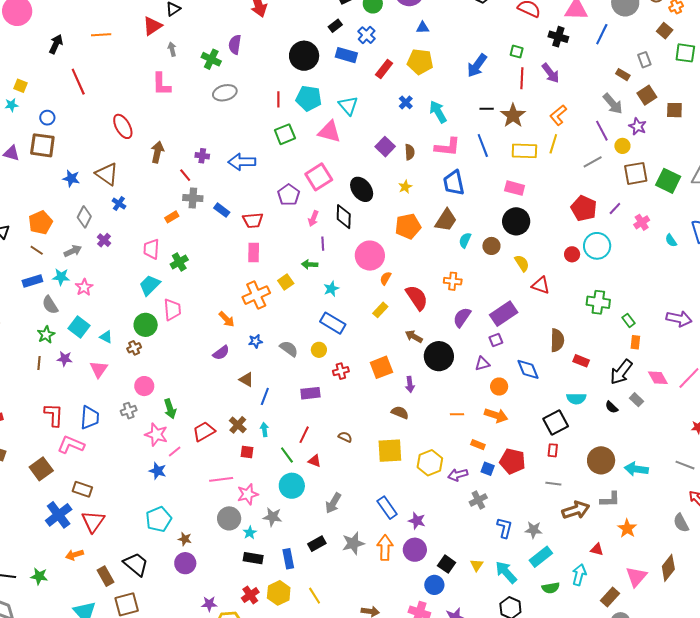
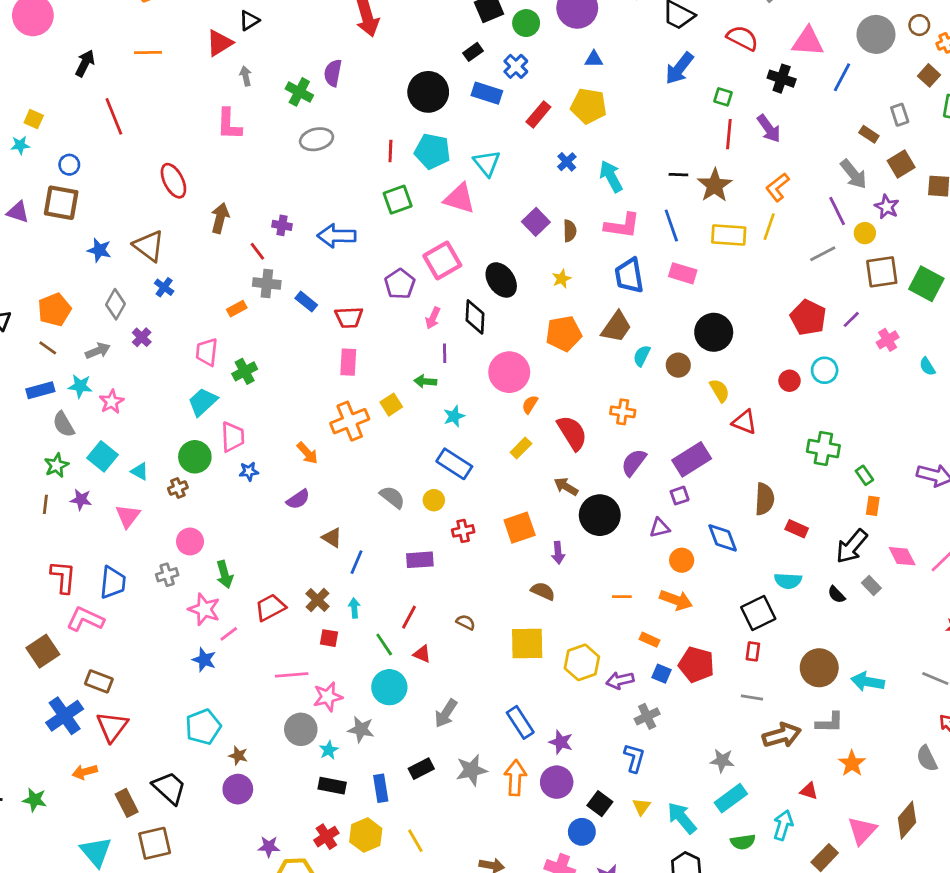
blue arrow: (477, 66) -> (679, 68), moved
pink rectangle: (515, 188) -> (683, 273), moved
cyan circle: (597, 246) -> (825, 370), size x0.7
blue star: (255, 341) -> (249, 471), moved
blue L-shape: (505, 528) -> (634, 758), moved

